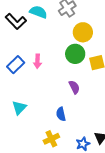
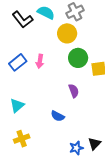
yellow circle: (83, 32) -> (67, 33), moved
blue semicircle: (61, 114) -> (58, 116), turned -56
yellow cross: (51, 139) -> (22, 139), moved

